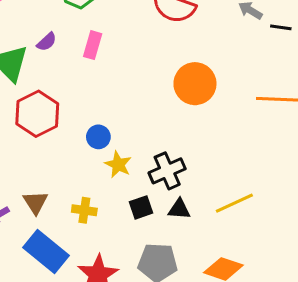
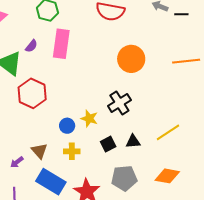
pink rectangle: (93, 45) -> (61, 44), size x1.6
blue circle: (98, 137) -> (67, 126), moved
black cross: (167, 171) -> (119, 103), moved

